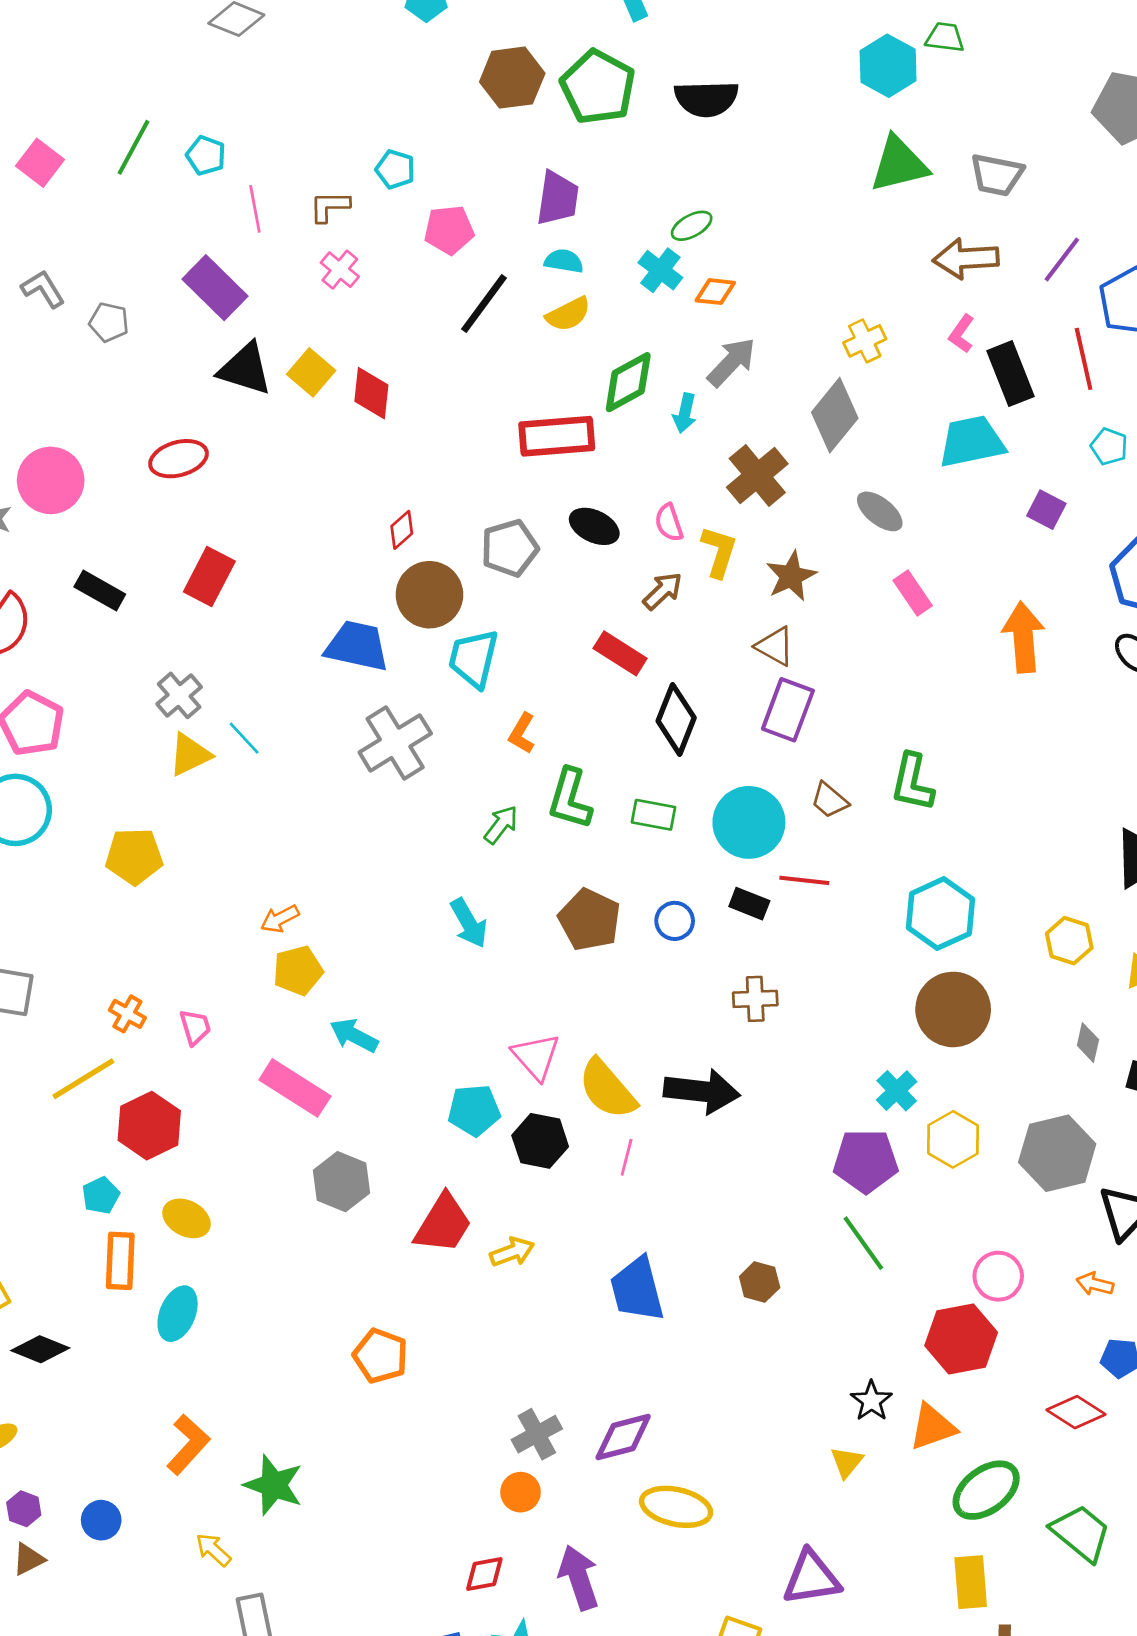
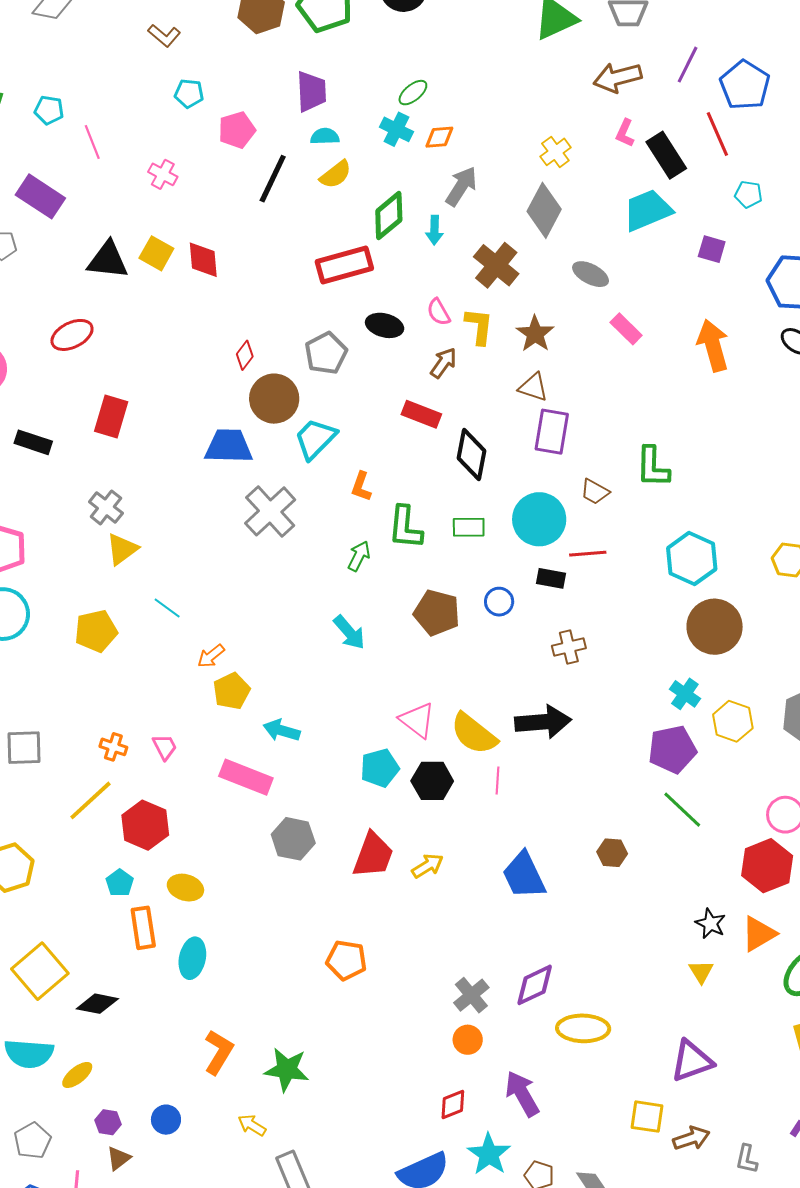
brown L-shape: (330, 206) -> (164, 36), moved, turned -128
purple rectangle: (215, 288) -> (40, 196), moved
cyan trapezoid: (474, 658) -> (315, 439), turned 42
cyan line: (244, 738) -> (167, 608), moved

